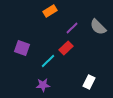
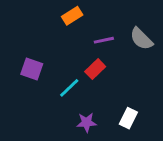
purple line: (72, 28) -> (104, 40), turned 32
purple star: (43, 85) -> (87, 122), moved

